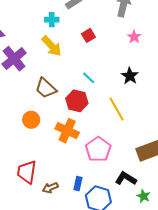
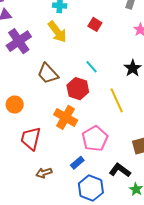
red square: (88, 35) -> (95, 24), turned -32
orange circle: (31, 120) -> (15, 105), moved
red trapezoid: (27, 172) -> (31, 139), moved
blue rectangle: (78, 184) -> (77, 163), moved, turned 32

